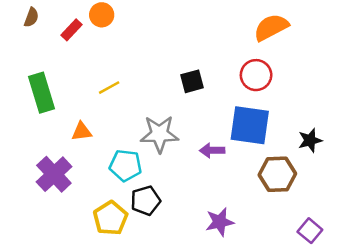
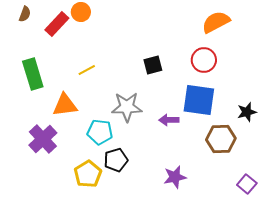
red rectangle: (72, 30) -> (57, 24), size x1.4
orange triangle: (82, 132) -> (65, 105), size x1.5

